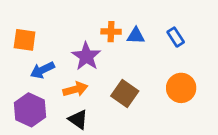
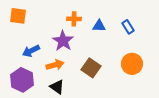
orange cross: (111, 32) -> (74, 19), moved
orange square: (25, 40) -> (18, 16), moved

